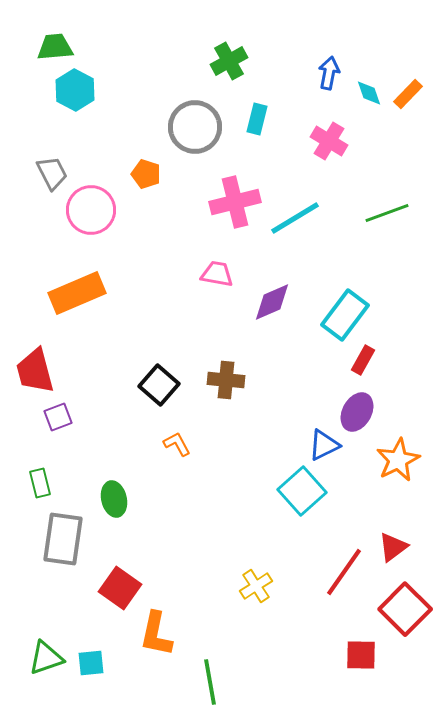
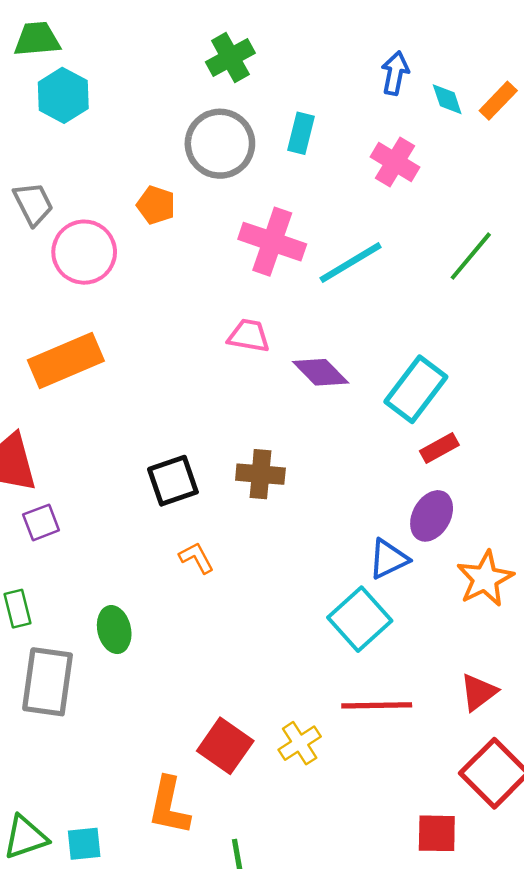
green cross: (229, 61) -> (230, 57), moved
pink cross: (235, 202) -> (272, 242), turned 33
green line: (387, 213) -> (471, 256), turned -30
purple diamond: (272, 302) -> (321, 372), turned 69
red rectangle: (363, 360) -> (439, 448), turned 32
black square: (159, 385) -> (173, 481), turned 30
red line: (344, 572) -> (377, 705), moved, turned 54
red square: (120, 588) -> (225, 746), moved

